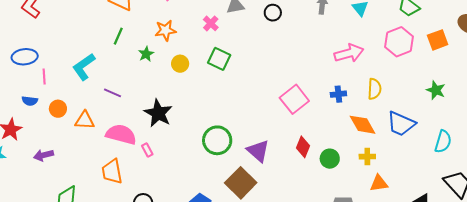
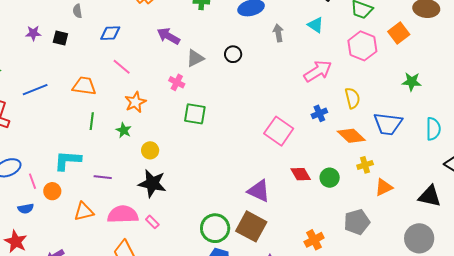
yellow circle: (180, 64) -> (150, 150), moved
cyan L-shape: (84, 67) -> (68, 160), turned 56
orange circle: (58, 109) -> (52, 191), moved
green circle: (217, 140) -> (215, 228), moved
red diamond: (303, 147) -> (301, 174), turned -35

